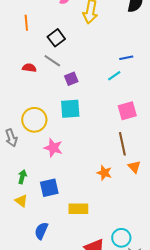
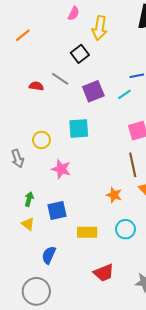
orange line: (26, 23) -> (23, 35), moved, turned 56
black square: (56, 38) -> (80, 54), moved
purple square: (71, 79) -> (93, 91), moved, size x1.5
yellow circle: (34, 120) -> (41, 140), size x0.7
cyan circle: (121, 238) -> (125, 229), moved

